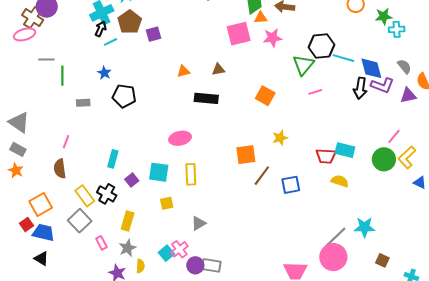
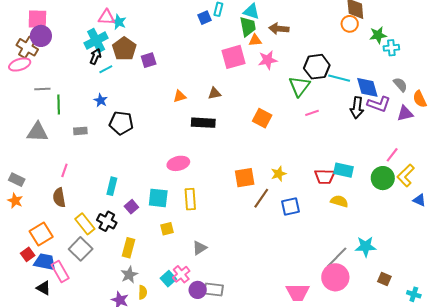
gray triangle: (19, 122) -> (37, 132), moved, turned -30
yellow star: (280, 138) -> (279, 174), moved
pink rectangle: (101, 243) -> (60, 272), moved, size x1.5

